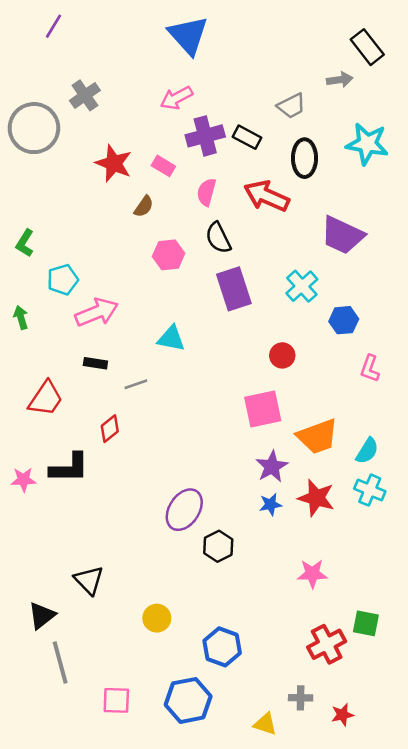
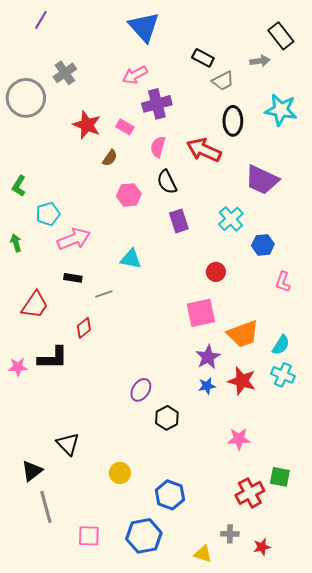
black rectangle: (247, 137) -> (203, 58), moved
purple rectangle: (234, 289) -> (179, 221), size x0.7
purple ellipse: (184, 510) -> (141, 390), size x0.7

